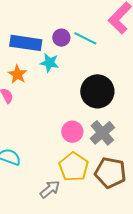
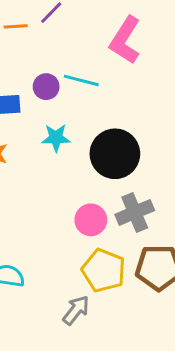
cyan star: (49, 63) -> (56, 138), moved
gray cross: (102, 133) -> (135, 212), turned 30

